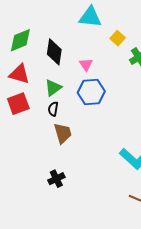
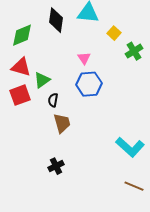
black diamond: (54, 52) -> (56, 20), moved
green triangle: (53, 88) -> (42, 80), moved

